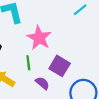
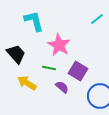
green line: (28, 63) -> (49, 68), turned -72

